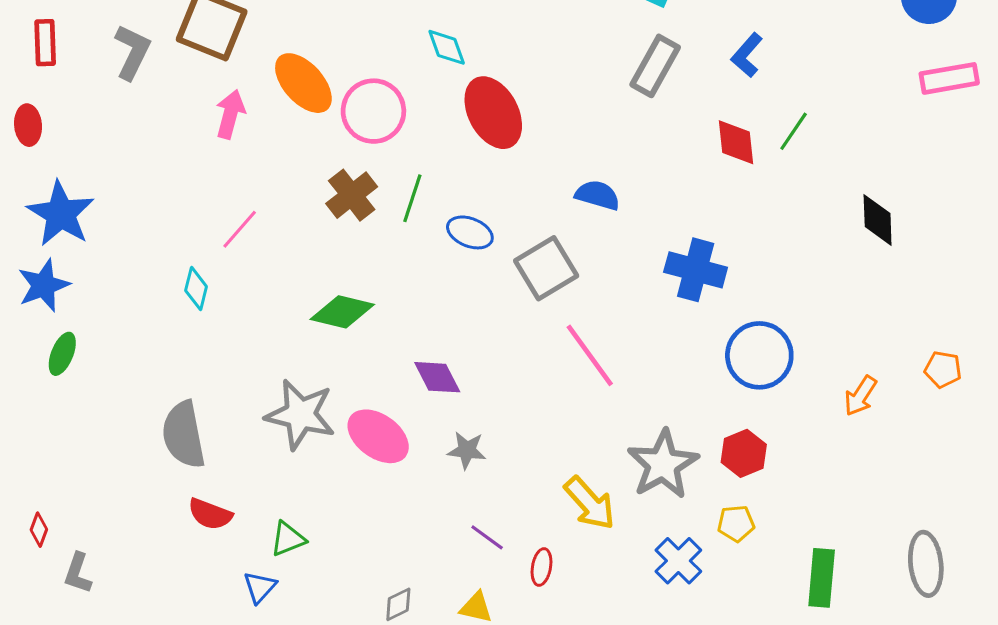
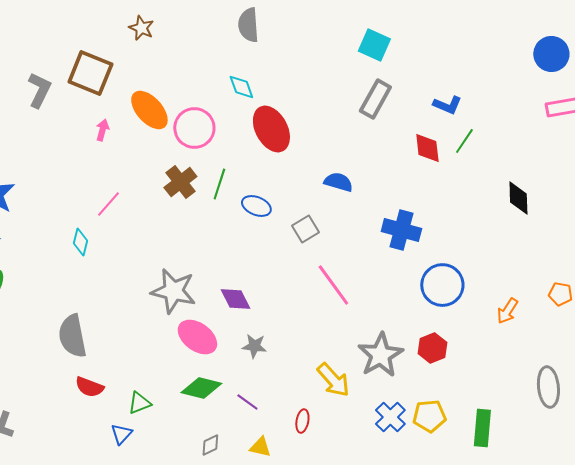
blue L-shape: (747, 55) -> (447, 105), moved, turned -108
pink arrow: (230, 114) -> (102, 130), size x0.7
gray square: (546, 268) -> (305, 229), size x0.7
green diamond: (342, 312) -> (201, 388), moved
gray star: (300, 414) -> (173, 291), moved
yellow pentagon: (736, 523) -> (429, 416), moved, size x1.4
purple line: (487, 537) -> (247, 402), moved
gray ellipse: (926, 564) -> (548, 387), moved

